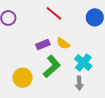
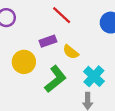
purple rectangle: (43, 44) -> (48, 41), moved
yellow circle: (23, 78) -> (24, 62), moved

